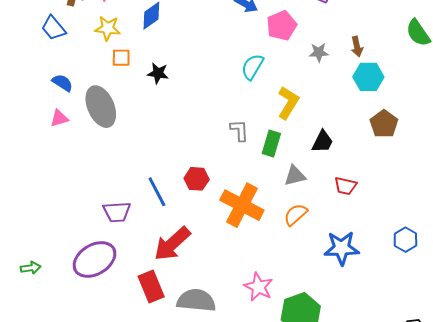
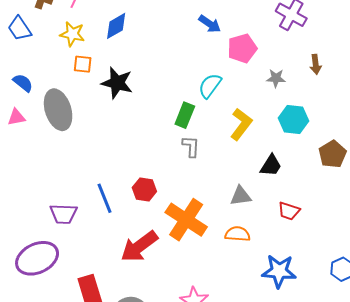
brown arrow: (357, 47) -> (316, 64), moved
black star: (158, 73) -> (117, 83), size x1.5
cyan hexagon: (368, 77) -> (294, 120), moved
green rectangle: (271, 144) -> (185, 115), moved
orange semicircle: (296, 215) -> (238, 234), turned 40
red arrow: (172, 244) -> (139, 246), moved

